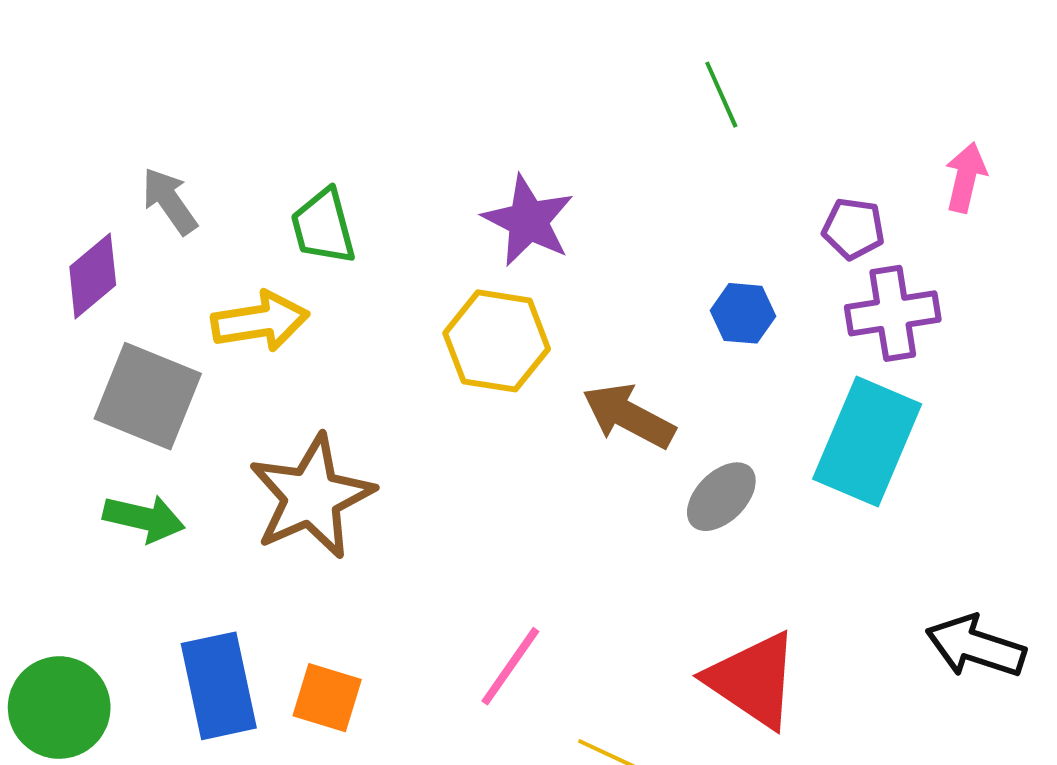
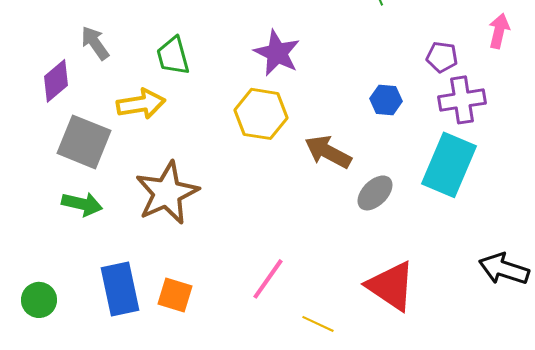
green circle: (59, 708) -> (39, 300), size x0.7

